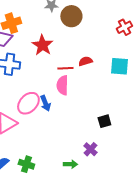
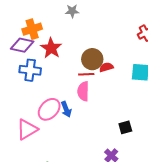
brown circle: (71, 16) -> (92, 59), moved
red star: (42, 45) -> (51, 48), moved

